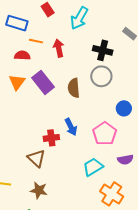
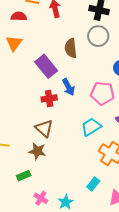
purple rectangle: (43, 82) -> (46, 66), moved
pink pentagon: (105, 134) -> (102, 93), turned -30
brown triangle: (36, 158) -> (44, 128), moved

